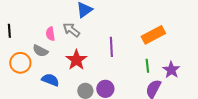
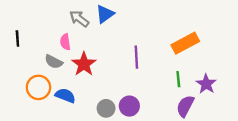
gray arrow: (71, 30) -> (79, 19), moved
red star: (76, 60) -> (84, 64), moved
orange circle: (20, 63) -> (38, 87), moved

